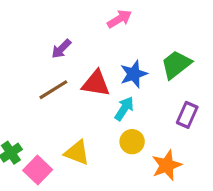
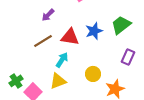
cyan arrow: (124, 109) -> (62, 60), moved
yellow triangle: (77, 153) -> (58, 81), turned -42

